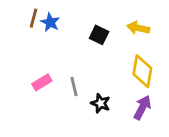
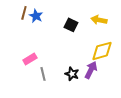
yellow diamond: (142, 71) -> (102, 51), turned 65
gray line: (74, 87) -> (43, 74), moved
purple arrow: (142, 107) -> (91, 70), moved

